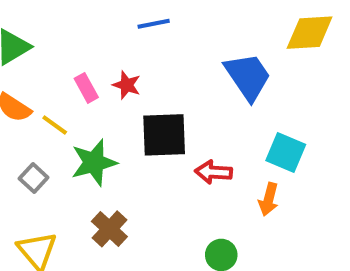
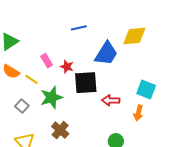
yellow diamond: (310, 33) -> (134, 36), moved
blue trapezoid: (248, 76) -> (106, 54), moved, turned 68
red star: (127, 85) -> (67, 67), moved

